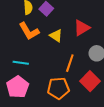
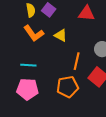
red triangle: (82, 28) -> (87, 13), moved, turned 42
pink pentagon: (18, 87) -> (27, 89), turned -30

